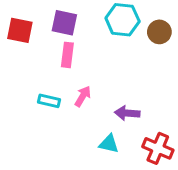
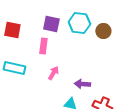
purple square: (64, 23) -> (51, 24), moved
cyan rectangle: (49, 101) -> (14, 68), moved, size x1.5

